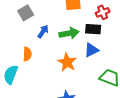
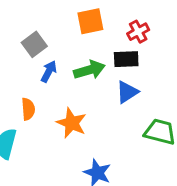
gray square: (26, 13) -> (34, 44), moved
orange star: (67, 62) -> (72, 123), moved

